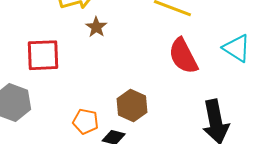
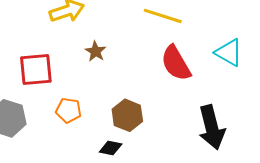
brown star: (96, 27) -> (96, 51), moved
orange pentagon: (85, 121) -> (69, 110), moved

